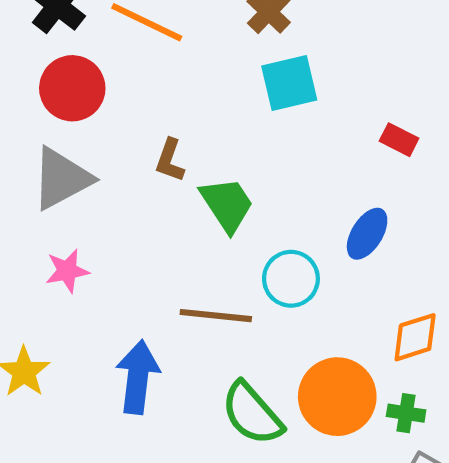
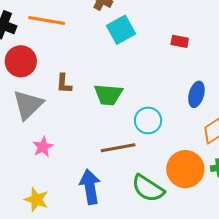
brown L-shape: (170, 160) -> (64, 84), moved
green trapezoid: (227, 205) -> (108, 95), turned 144
blue ellipse: (367, 234) -> (196, 94), moved

